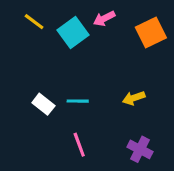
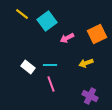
pink arrow: (104, 19) -> (67, 38), moved
orange square: (151, 33) -> (97, 34), moved
pink line: (79, 145) -> (51, 84), moved

